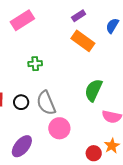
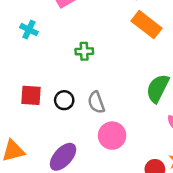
gray semicircle: (46, 103) -> (96, 102), size x0.7

